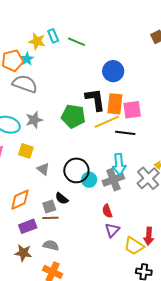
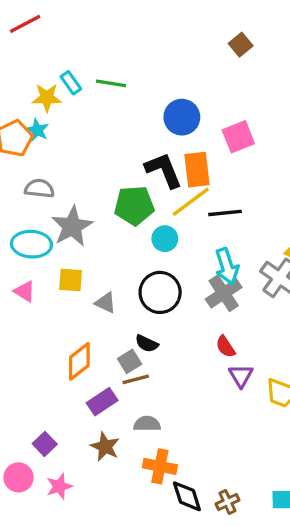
gray semicircle: (25, 84) -> (39, 188), moved, size x0.7
pink square: (132, 110) -> (238, 137), moved
gray star: (34, 120) -> (72, 226), size x1.4
cyan circle: (89, 180) -> (165, 239), moved
brown star: (23, 253) -> (105, 447), turned 30

